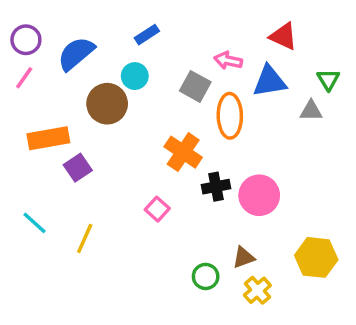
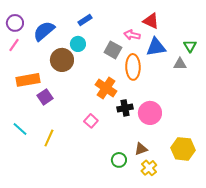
red triangle: (283, 36) -> (151, 21), moved

